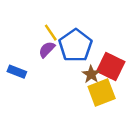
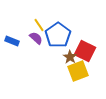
purple semicircle: (47, 50) -> (36, 38), turned 88
blue rectangle: (17, 72) -> (12, 41), moved

